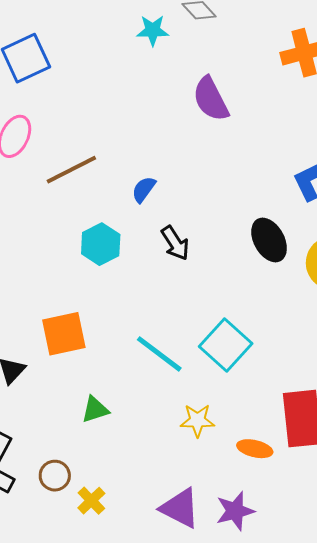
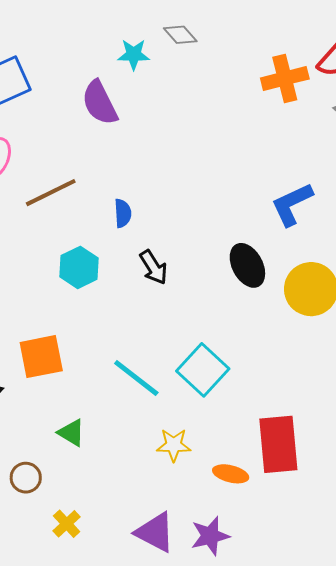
purple semicircle: (211, 99) -> (100, 103), moved
blue semicircle: (144, 189) -> (123, 213), turned 140
green triangle: (95, 409) -> (71, 433), turned 48
brown circle: (55, 476) -> (26, 478), moved

